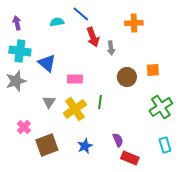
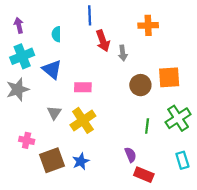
blue line: (81, 14) -> (90, 15), turned 48
cyan semicircle: (57, 22) -> (56, 34), moved, turned -80
cyan cross: (20, 51) -> (22, 56), turned -30
orange square: (153, 70) -> (169, 77), size x1.5
green line: (100, 102) -> (147, 126), moved
pink cross: (24, 127) -> (27, 140), turned -32
blue star: (85, 146) -> (81, 161), moved

